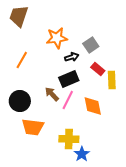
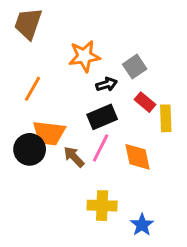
brown arrow: (52, 94) -> (74, 157), moved
orange trapezoid: (33, 127) -> (49, 133), moved
blue star: (82, 154) -> (142, 225), moved

